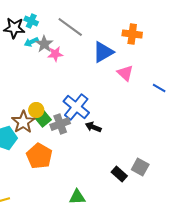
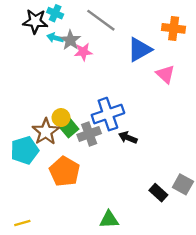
cyan arrow: (31, 42) -> (55, 38), turned 40
blue cross: (76, 107) -> (108, 114), turned 32

